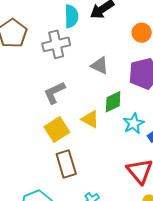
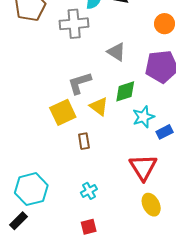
gray L-shape: (54, 93) -> (80, 83), moved
brown rectangle: (66, 164) -> (84, 141), moved, size x0.6

